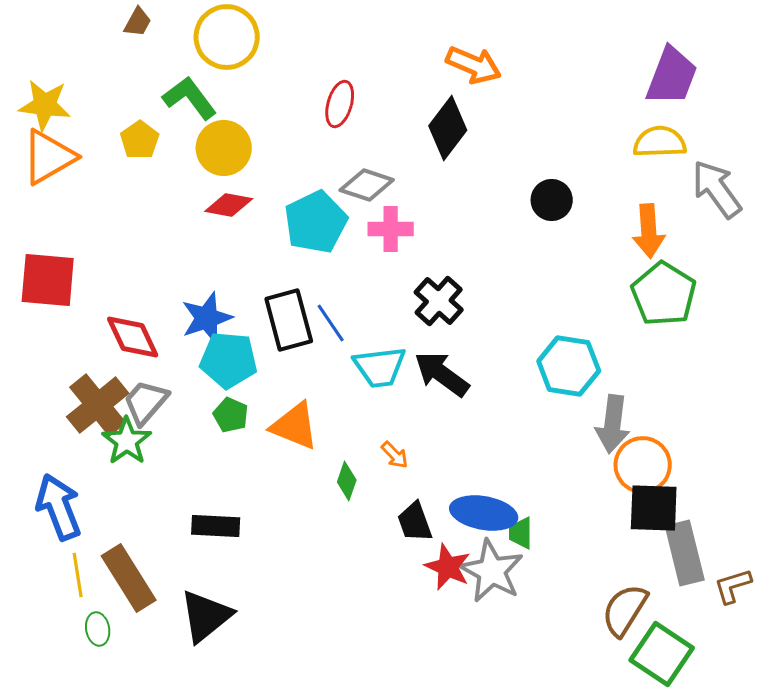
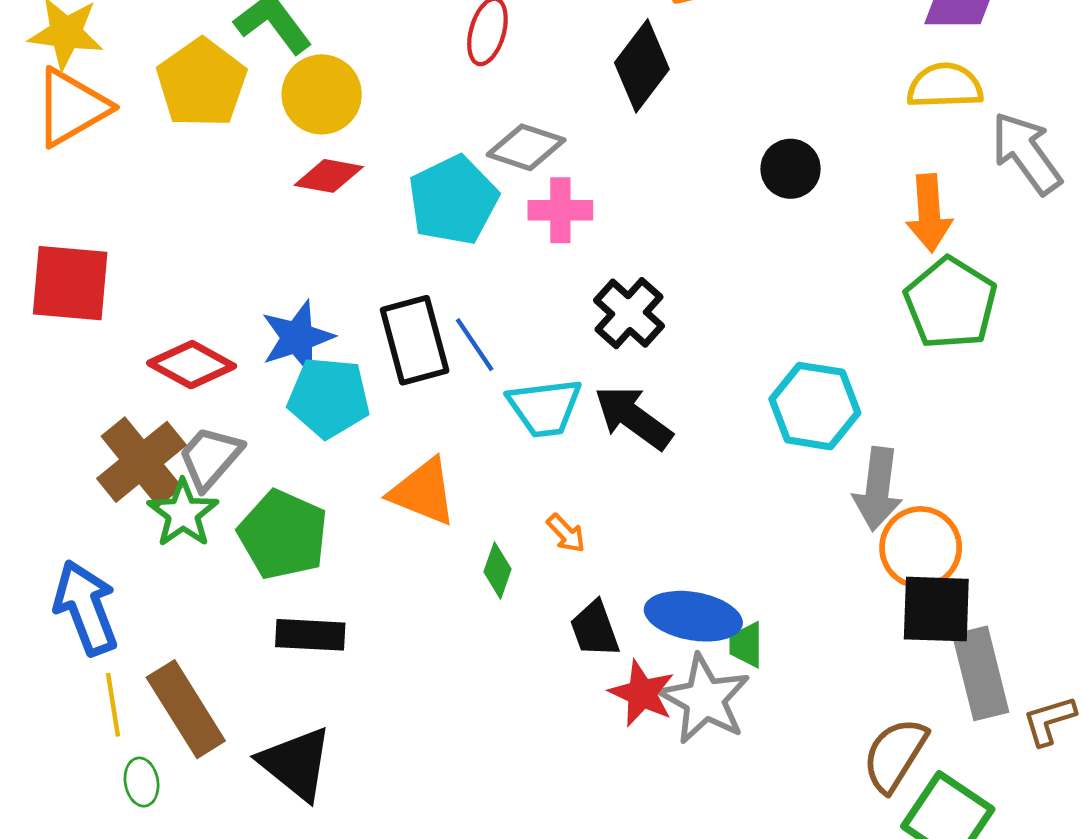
yellow pentagon: (140, 140) -> (202, 83), size x1.6
red diamond: (133, 337) -> (192, 365), turned -36
green pentagon: (231, 415) -> (283, 535), moved, size x1.8
black triangle: (206, 616) -> (296, 763), turned -42

